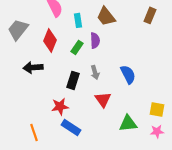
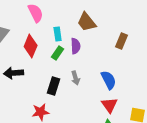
brown rectangle: (150, 15) -> (122, 41), moved
cyan rectangle: (78, 20) -> (58, 34), moved
red triangle: (103, 99) -> (110, 105), moved

